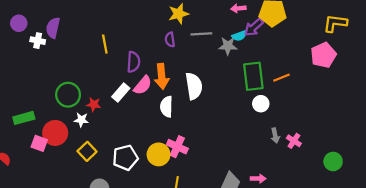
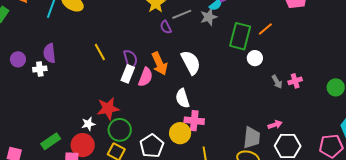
purple semicircle: (170, 40) -> (166, 27), moved
green rectangle: (253, 76) -> (240, 36), turned 40
white rectangle: (121, 93) -> (128, 74), moved
green circle: (68, 95) -> (120, 130), moved
red star: (94, 104) -> (108, 108), size x1.6
white semicircle: (166, 107) -> (182, 98), moved
white star: (81, 120) -> (88, 124), moved
pink cross: (294, 141) -> (295, 81), turned -32

